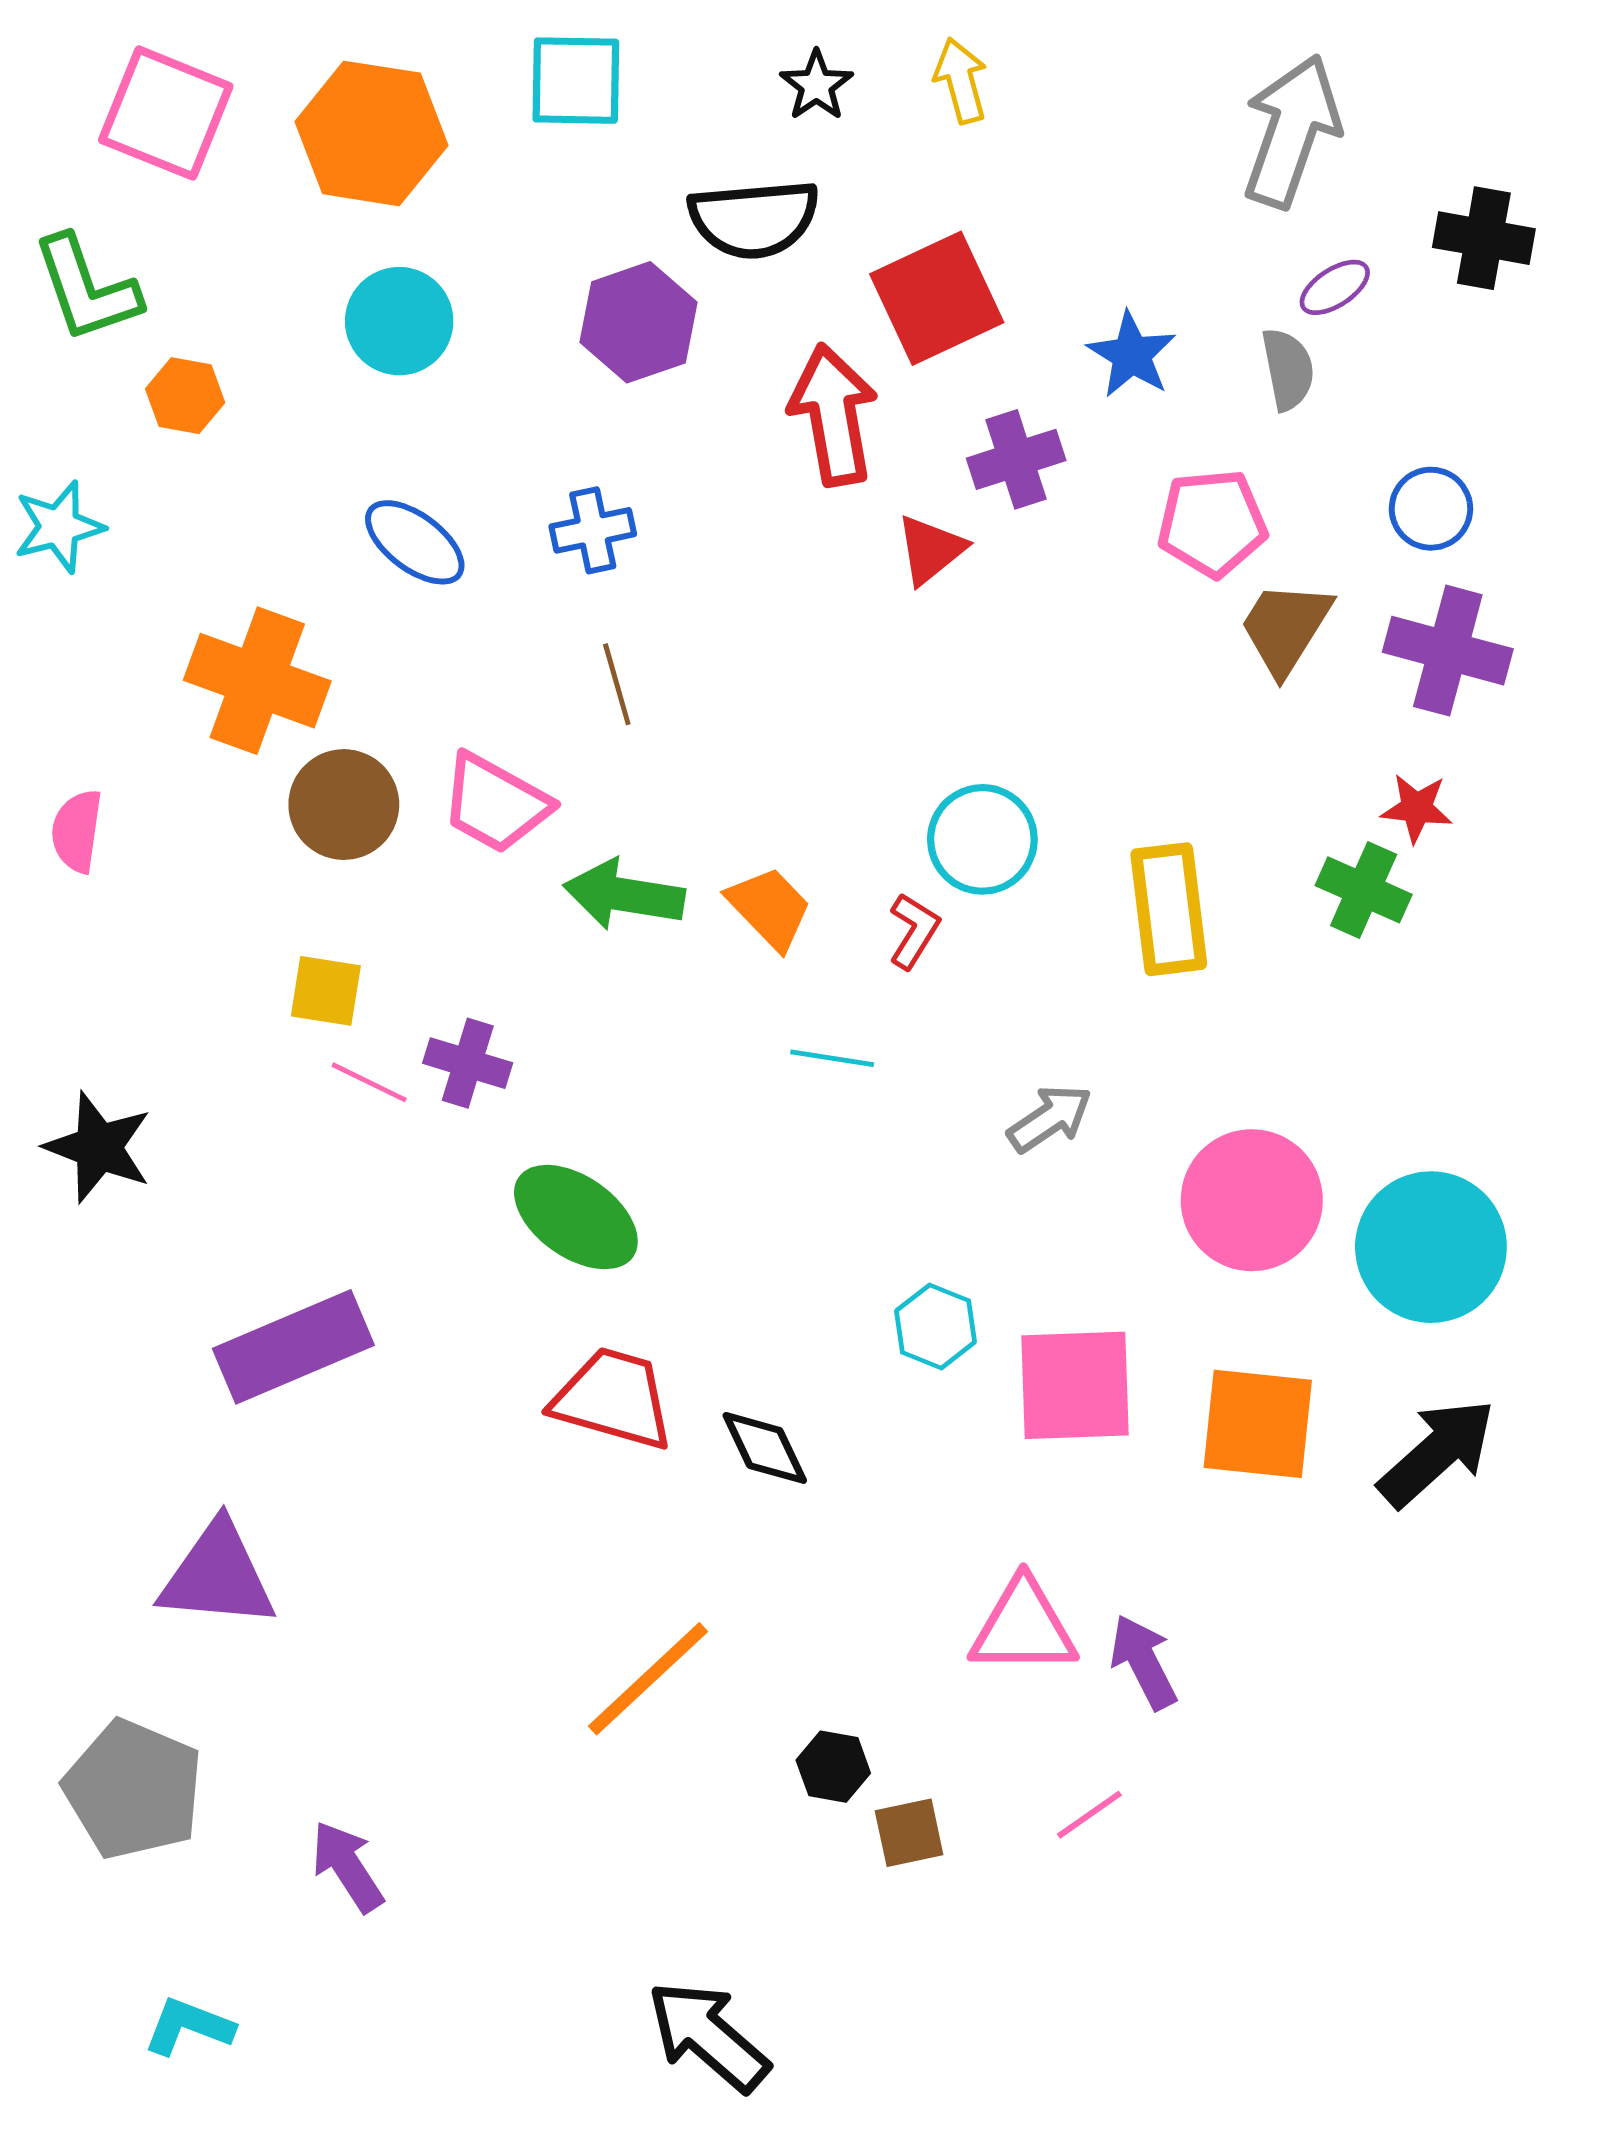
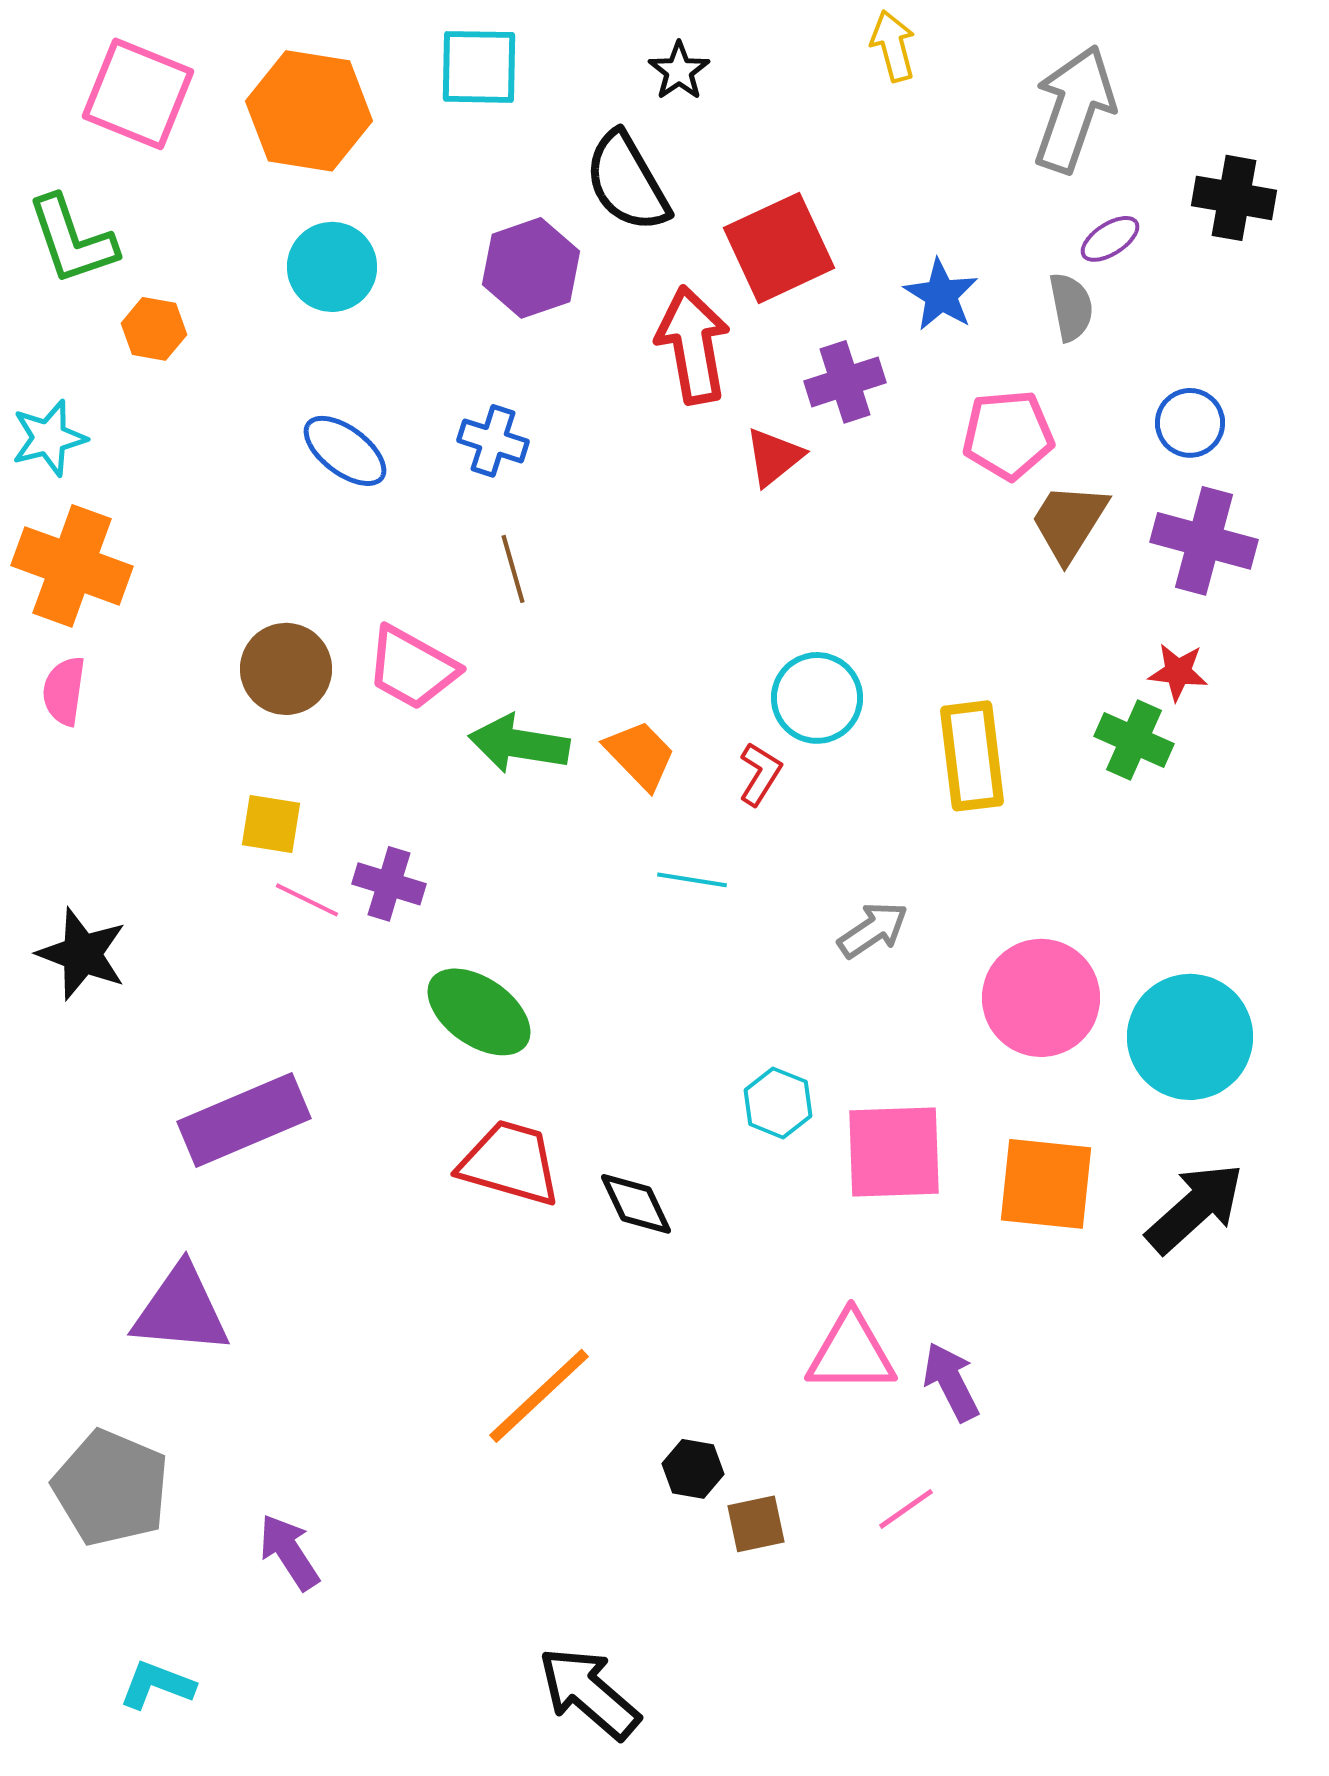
yellow arrow: (961, 81) -> (893, 46), moved
black semicircle: (754, 219) -> (627, 182), turned 65
blue cross: (593, 530) -> (493, 441), turned 30
orange cross: (257, 681) -> (72, 566), moved

